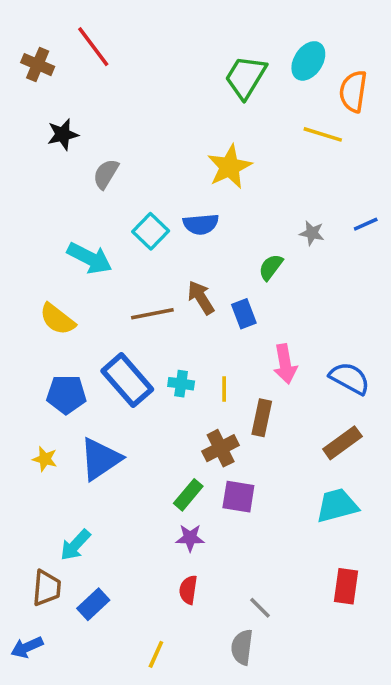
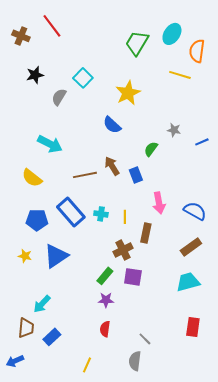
blue semicircle: (201, 224) -> (112, 125), turned 48
blue line: (366, 224) -> (202, 142), moved
cyan square: (151, 231) -> (83, 78), moved

